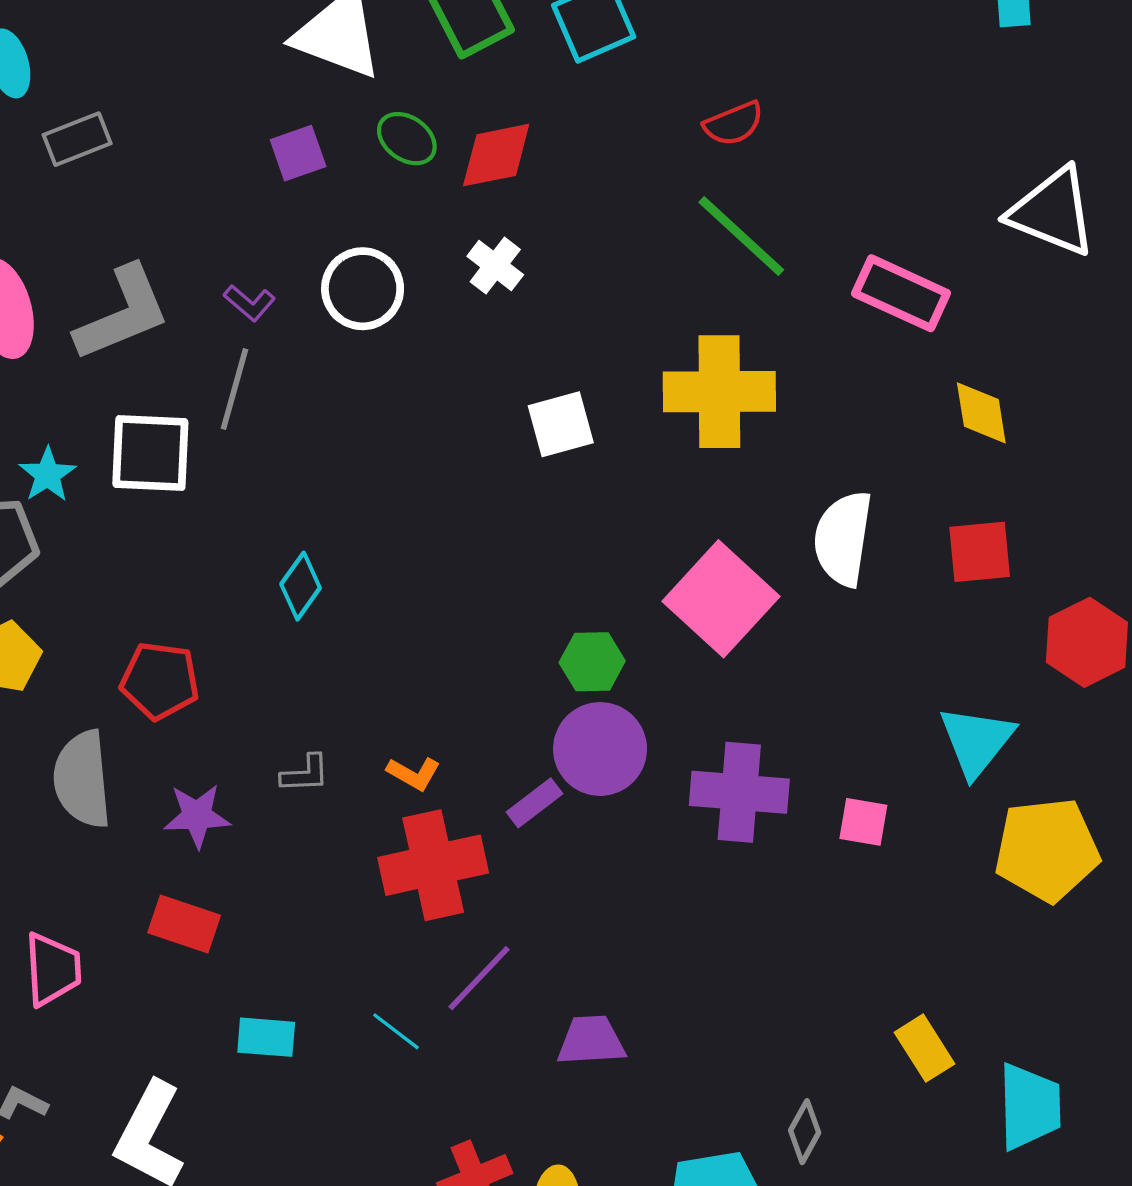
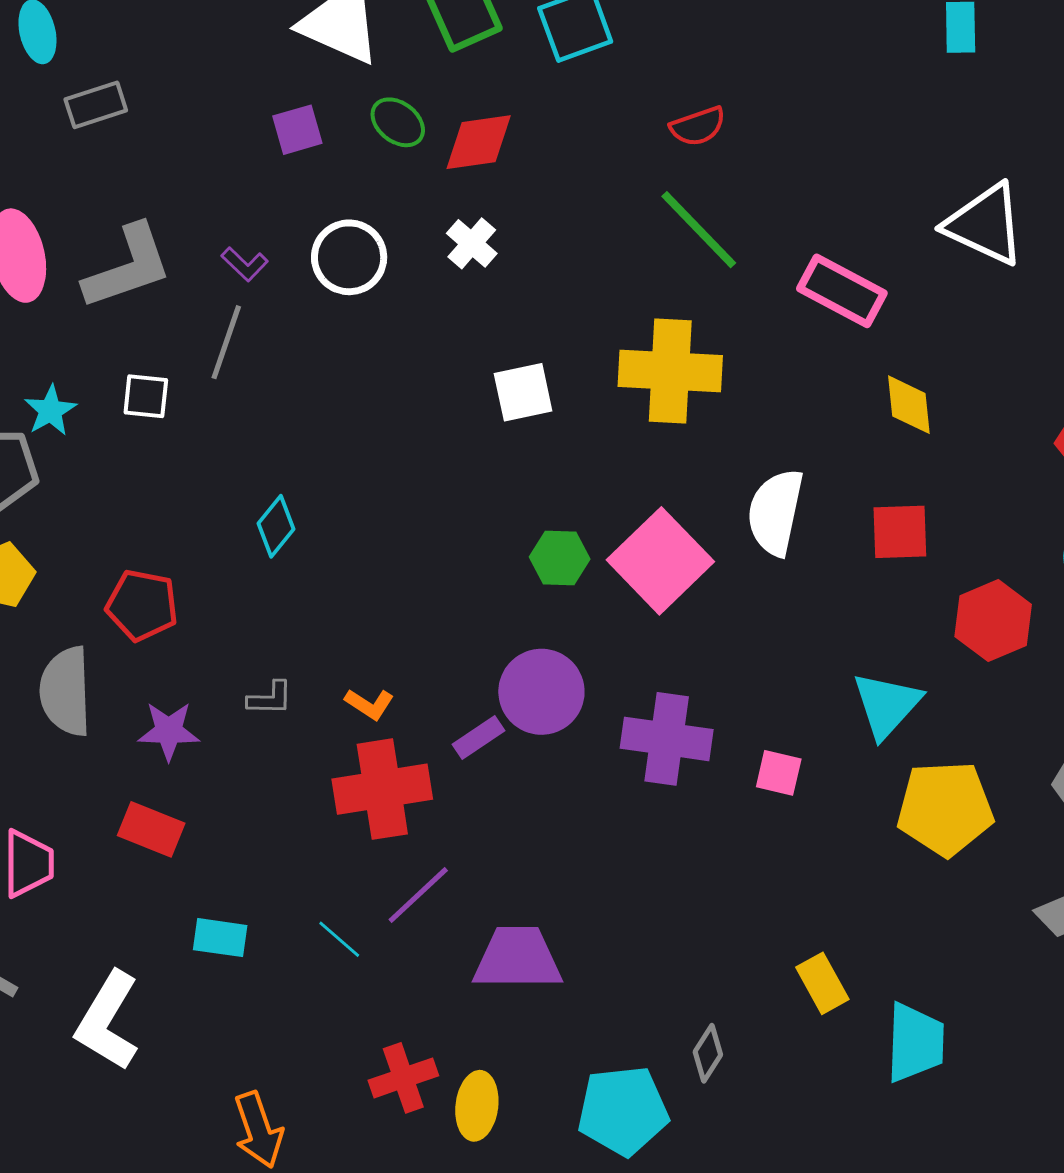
white square: (150, 453) -> (146, 396), size x0.6
green hexagon: (592, 662) -> (560, 558), moved
purple trapezoid: (591, 1041) -> (517, 958), size x1.4

